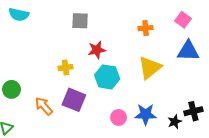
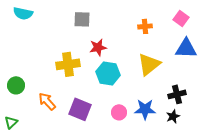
yellow cross: (66, 68) -> (68, 64), size x1.6
purple square: (74, 100) -> (80, 109), moved
black cross: (193, 111) -> (177, 94), moved

